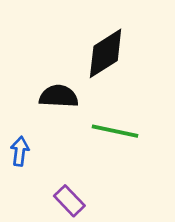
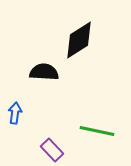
green line: (115, 131) -> (97, 131), moved

